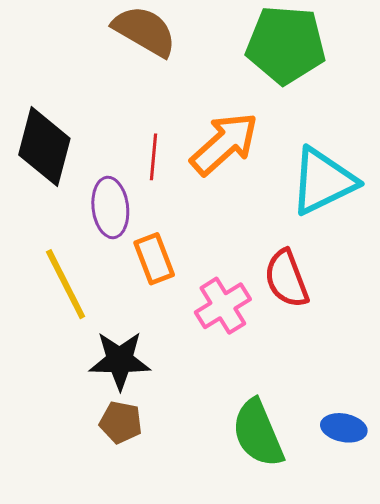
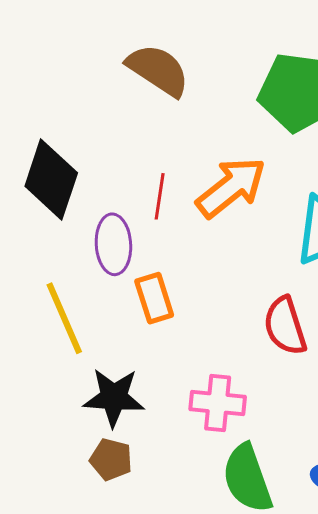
pink cross: (223, 306) -> (218, 403), moved, turned 34

